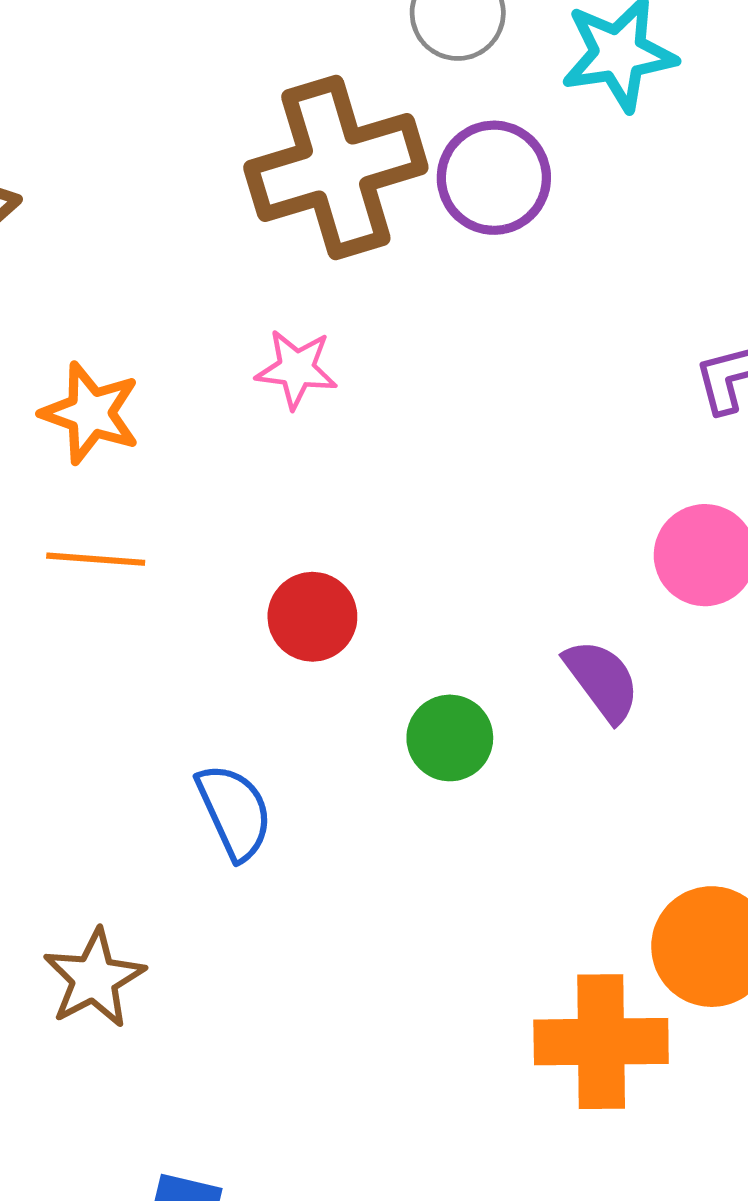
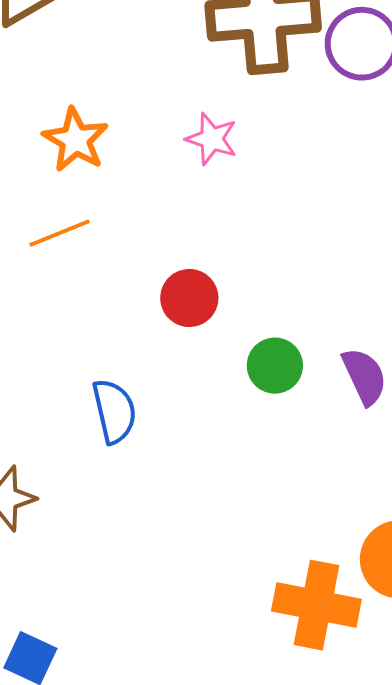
orange line: (96, 559) -> (60, 233), turned -38
green circle: (450, 738) -> (275, 366), moved

